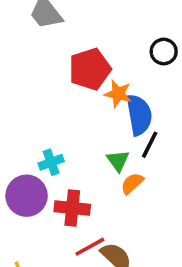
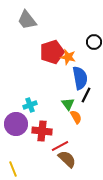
orange star: (118, 94) -> (68, 57), moved
orange semicircle: (132, 183) -> (76, 117), turned 104
red line: (90, 247) -> (60, 146), moved

